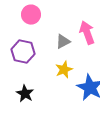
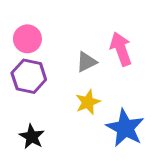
pink circle: (31, 15) -> (27, 39), moved

